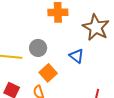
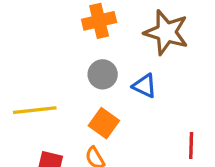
gray circle: (38, 48) -> (103, 74), moved

